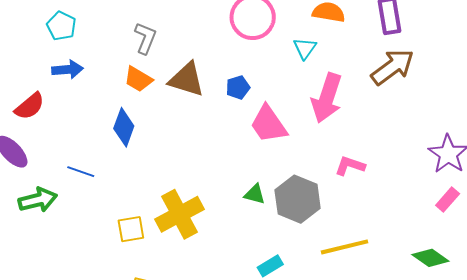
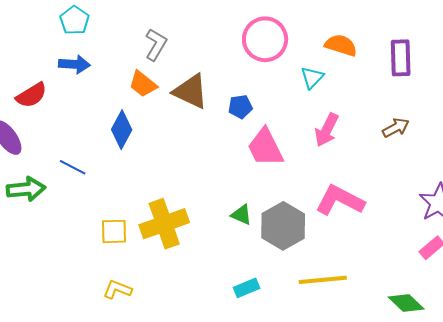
brown arrow: (393, 67) -> (396, 128), moved, size x0.6
pink arrow: (327, 98) -> (327, 130), size x0.7
pink L-shape: (350, 166) -> (340, 200), size x1.6

